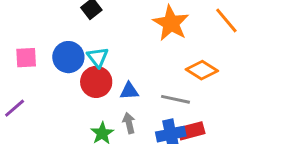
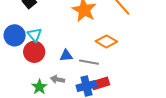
blue triangle: (129, 91) -> (66, 56), moved
gray arrow: (129, 123) -> (58, 79), turned -64

